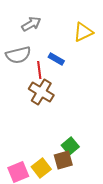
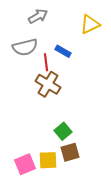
green square: (70, 146) -> (63, 131), moved
yellow square: (41, 168) -> (48, 160), turned 36

